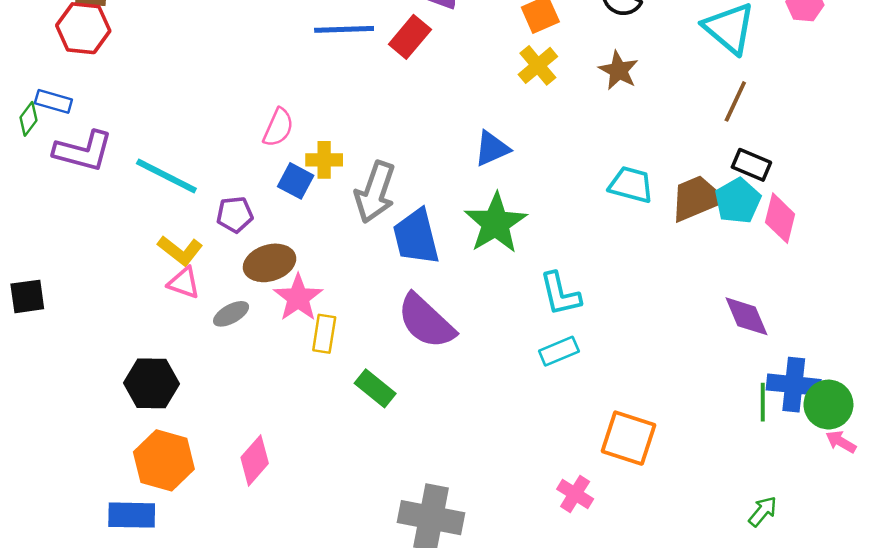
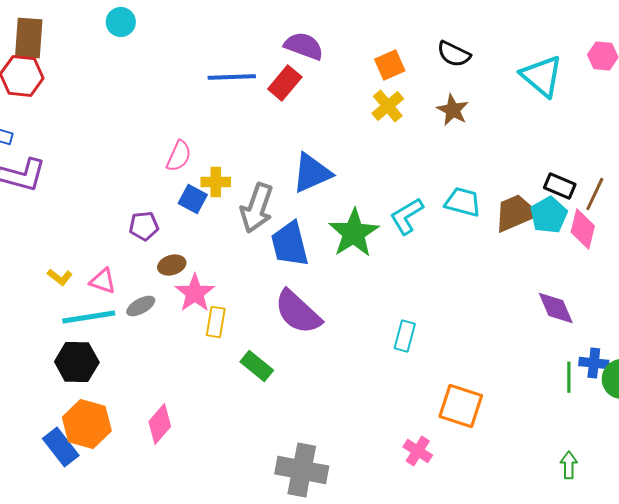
brown line: (735, 101) -> (595, 194), moved
blue triangle: (492, 149) -> (312, 173), moved, size x1.4
cyan line: (166, 176) -> (89, 317), moved, turned -36
yellow L-shape: (180, 250) -> (60, 277), moved, size x0.7
brown ellipse: (270, 263) -> (172, 265), size x0.7
cyan L-shape: (560, 294) -> (407, 216), moved, turned 72
cyan rectangle: (559, 351) -> (405, 336), turned -52
blue cross: (794, 385) -> (594, 363), size x0.7
green arrow: (763, 511) -> (569, 465), turned -40
blue rectangle: (132, 515) -> (61, 447), moved, turned 51

